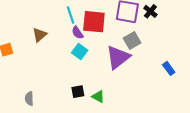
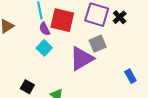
black square: (78, 92) -> (27, 87), moved, turned 32

